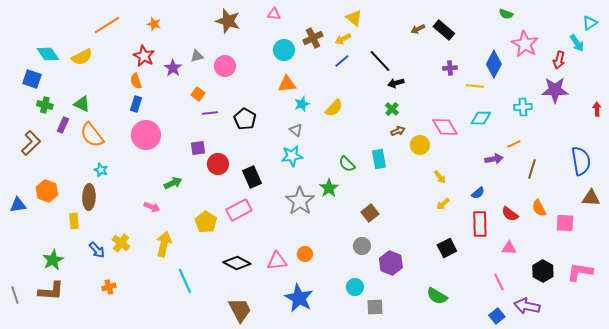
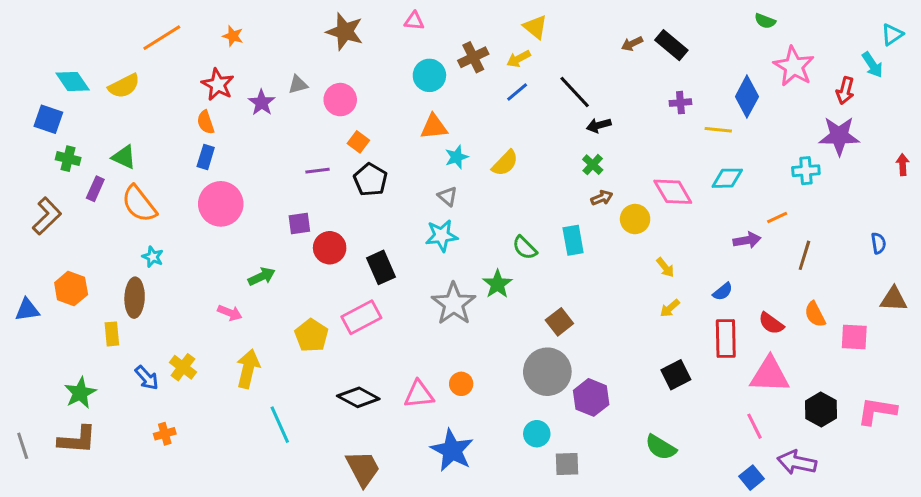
orange square: (198, 94) -> (358, 142), moved
cyan cross: (523, 107) -> (806, 171), moved
blue semicircle: (581, 161) -> (878, 243), size x0.5
gray circle: (362, 246) -> (547, 372), size x1.8
pink triangle: (509, 248) -> (770, 375), size x1.8

